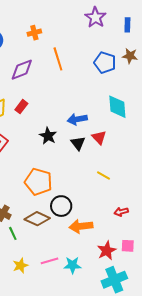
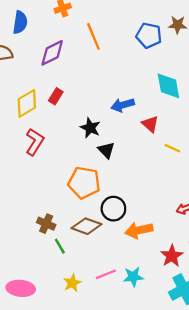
black triangle: (78, 143) -> (106, 150), moved
yellow line: (104, 176) -> (172, 148), moved

